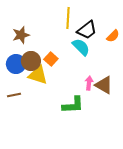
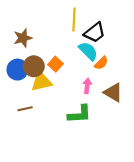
orange semicircle: (113, 36) -> (101, 63), moved
yellow triangle: (38, 75) -> (41, 82), turned -30
pink arrow: (89, 83) -> (87, 86), moved
brown line: (14, 95) -> (25, 109), moved

